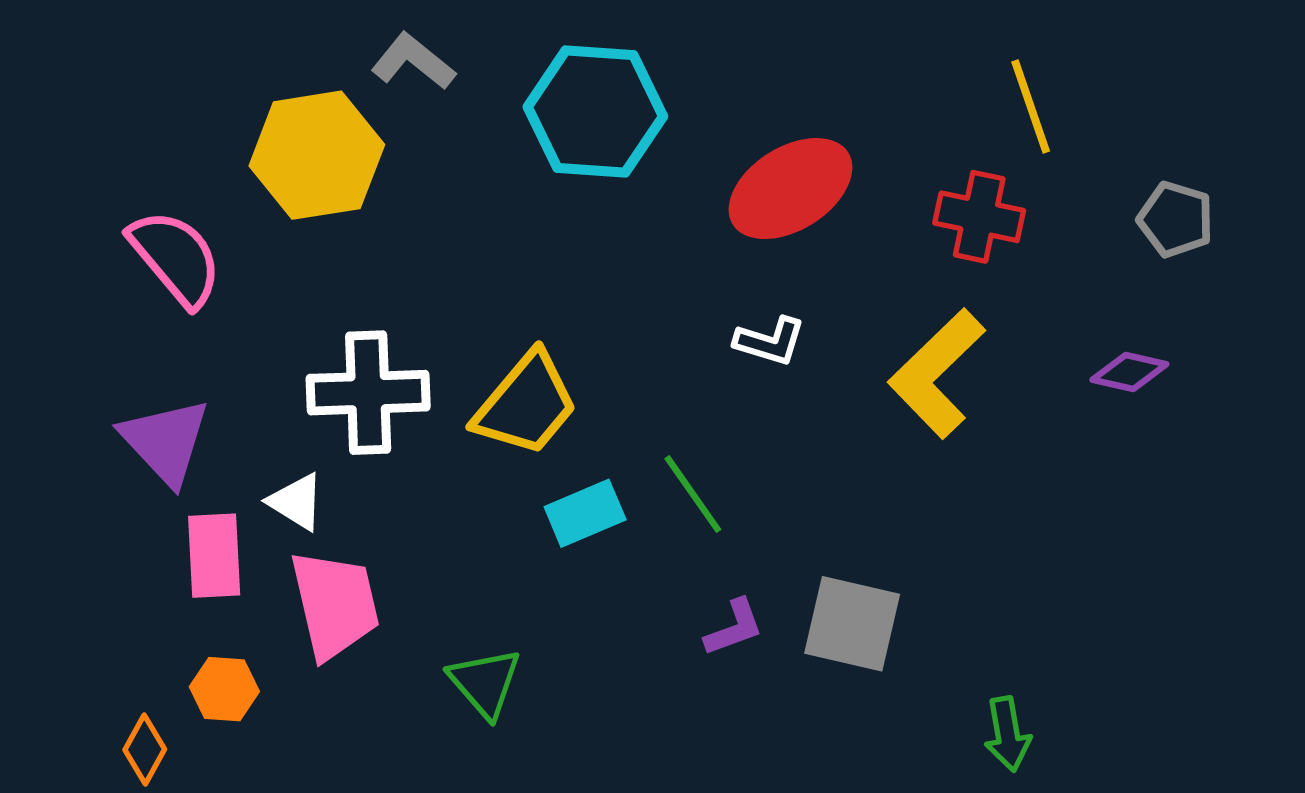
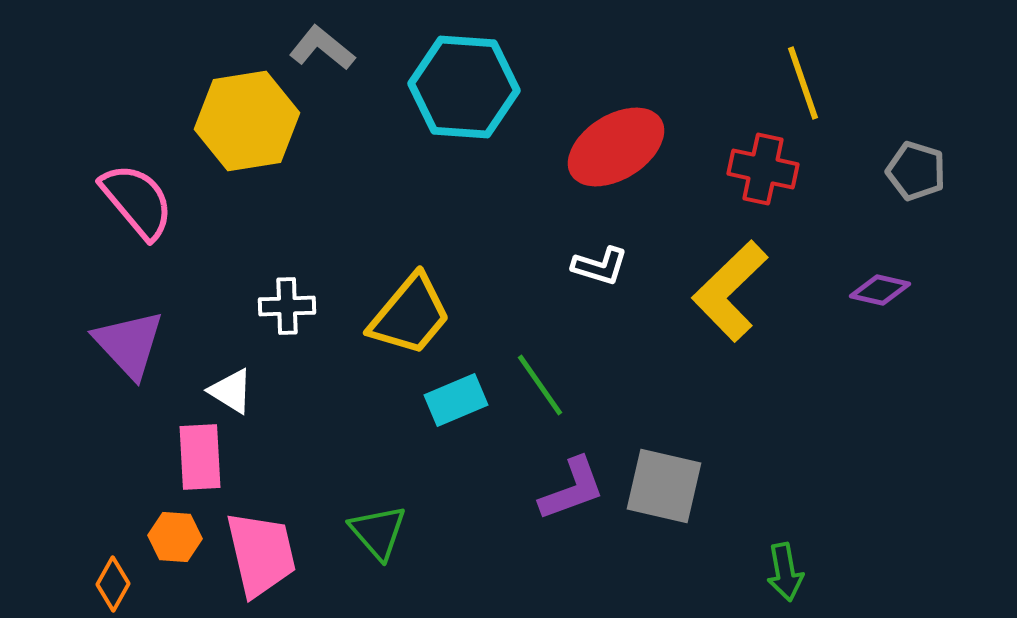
white cross: (368, 393) -> (287, 306), size x0.6
pink rectangle: (214, 556) -> (200, 457), moved
pink trapezoid: (335, 604) -> (261, 554), moved
purple L-shape: (734, 628) -> (572, 489), size x1.4

